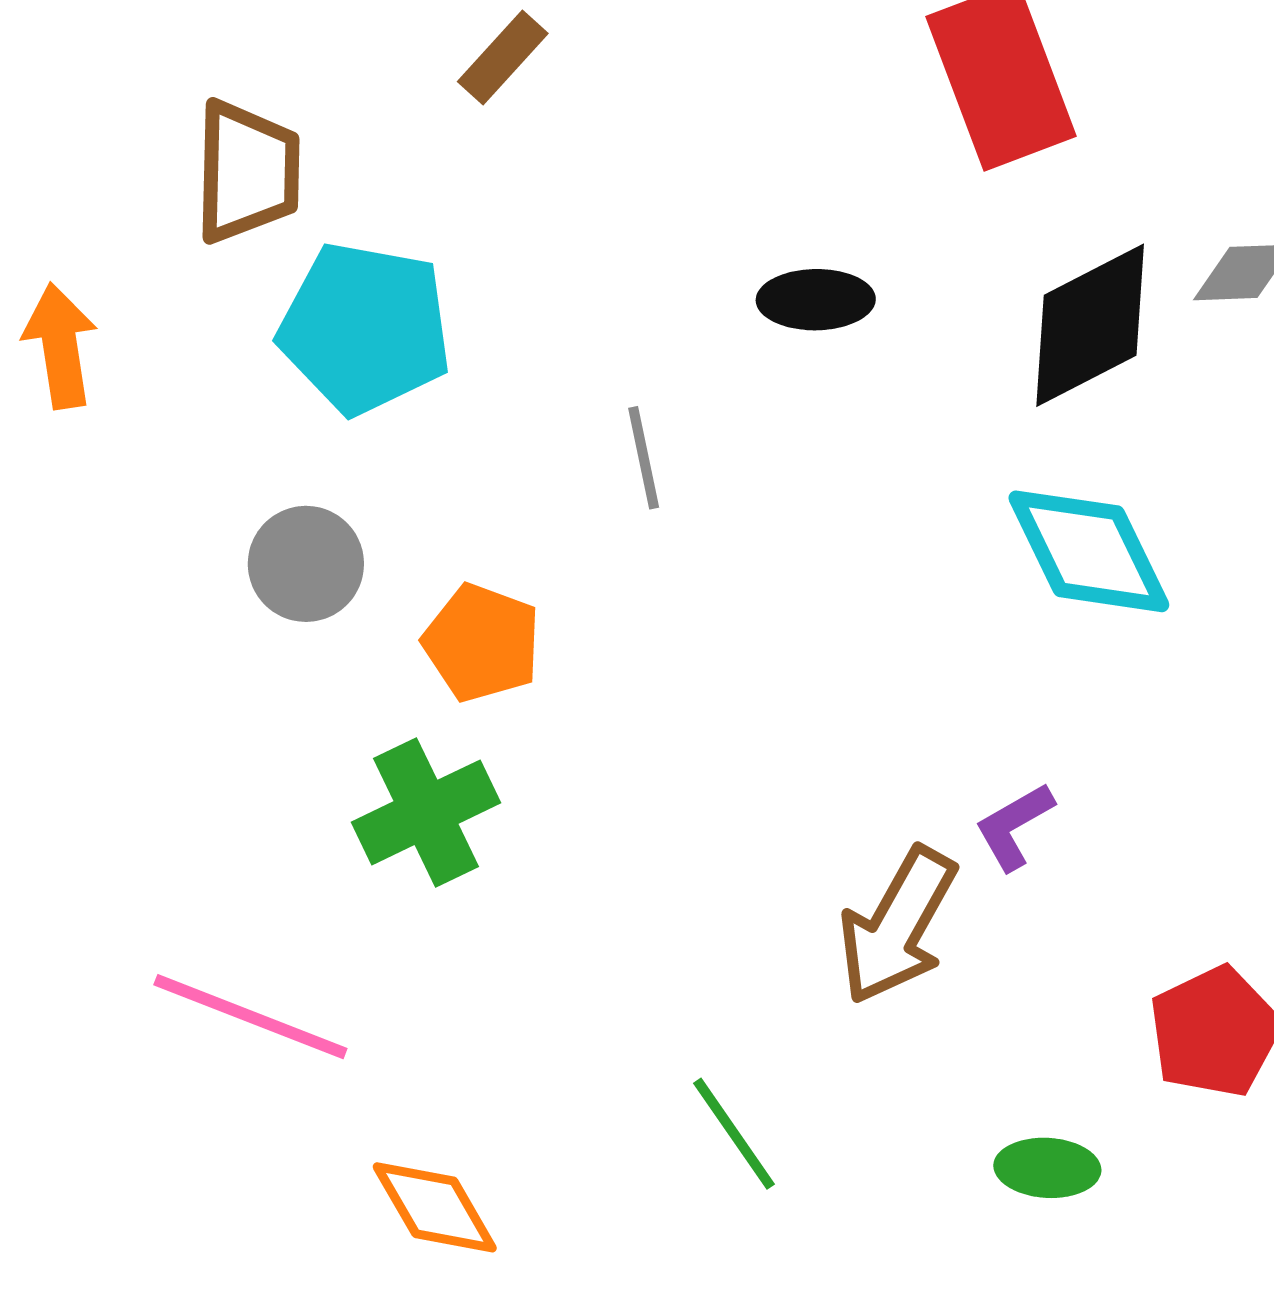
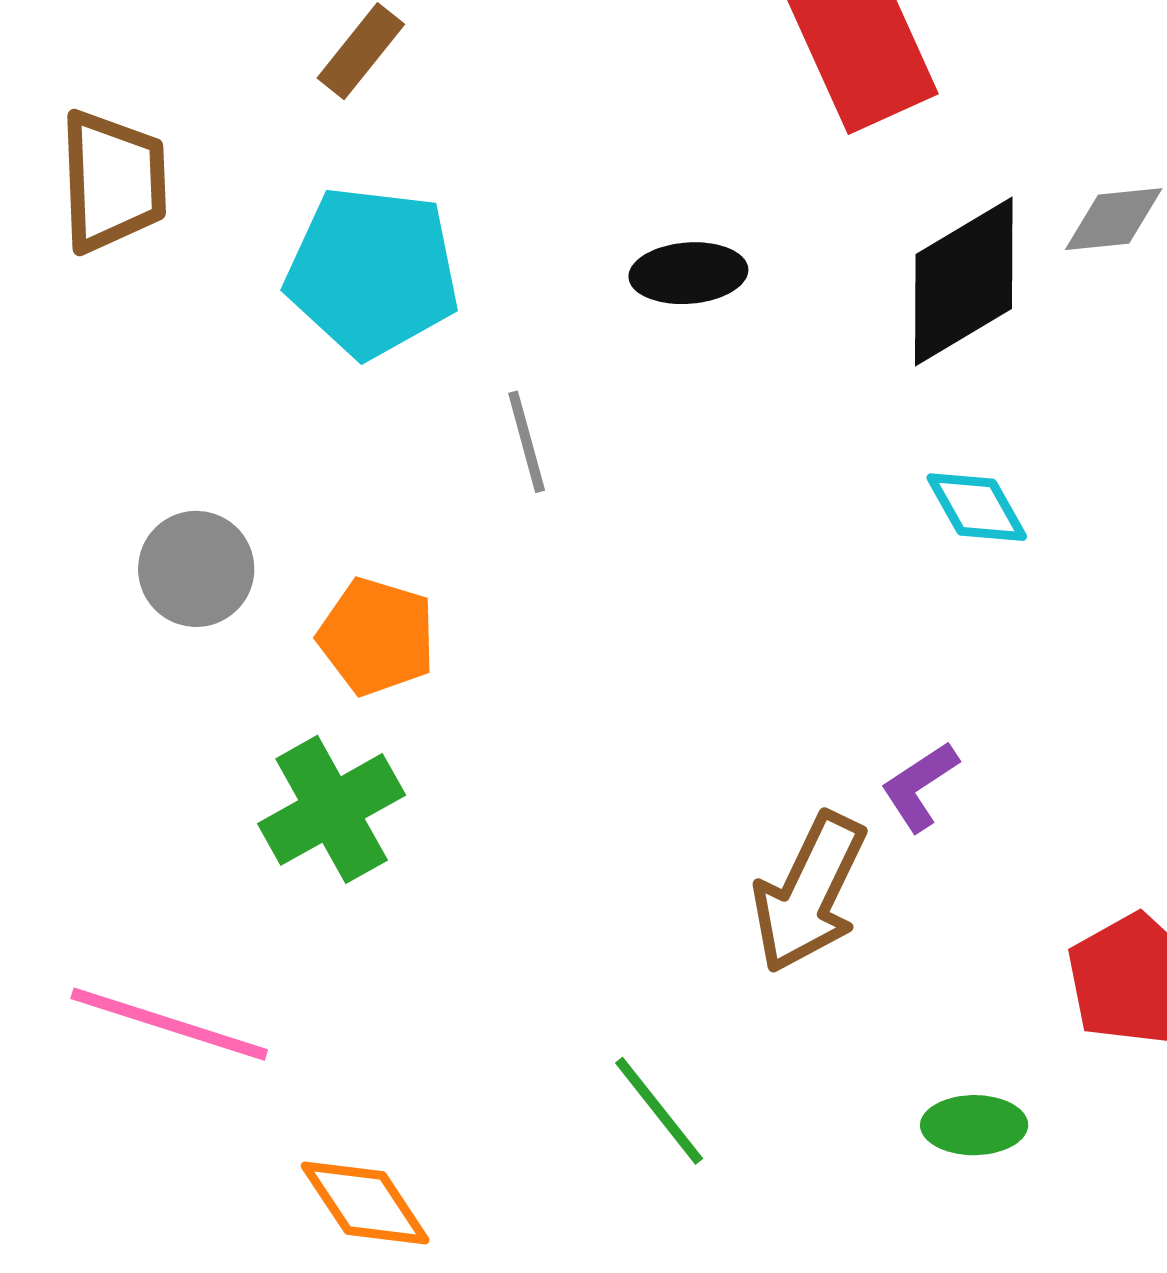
cyan pentagon: (365, 328) -> (372, 272), moved
cyan diamond: (1089, 551) -> (977, 507), size x0.6

